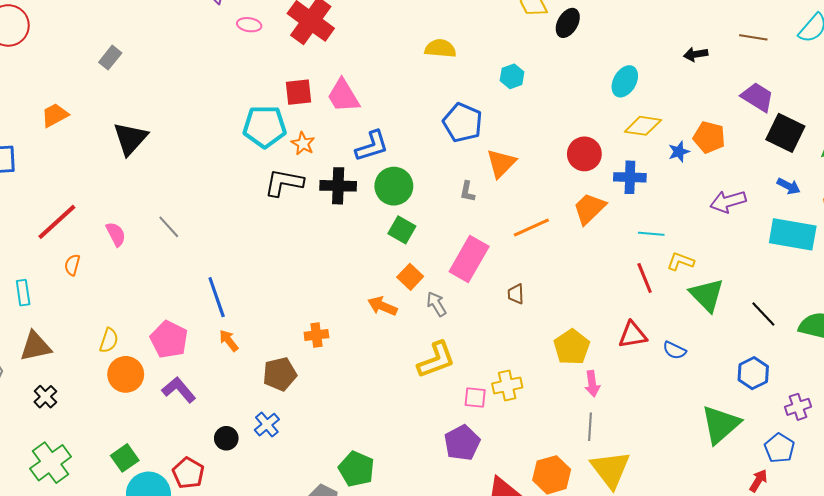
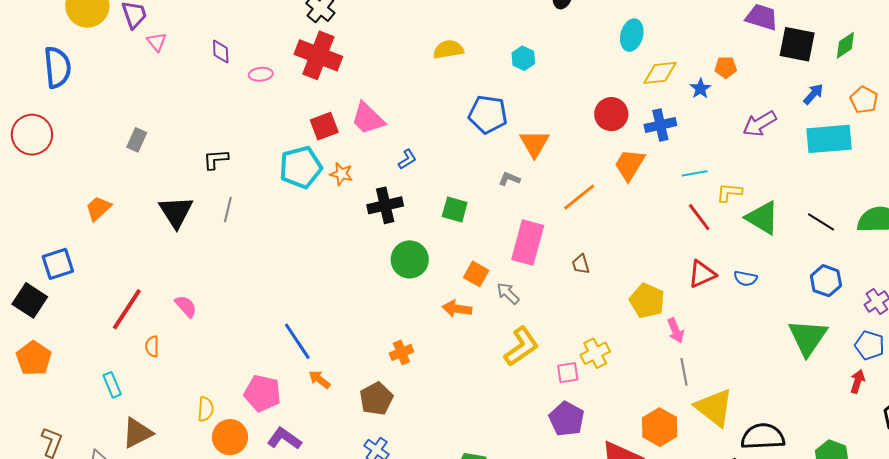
orange pentagon: (709, 137) -> (726, 67), size x0.7
blue L-shape: (372, 146) -> (407, 159), size x0.6
black L-shape: (284, 183) -> (216, 159), moved, size x0.7
green circle: (394, 186) -> (410, 259), moved
blue arrow: (789, 186) -> (813, 94), turned -60
gray L-shape: (467, 192) -> (509, 179), turned 115
gray line: (169, 227) -> (228, 209), moved, turned 70
green square: (402, 230) -> (455, 210), moved

